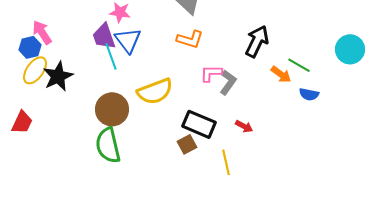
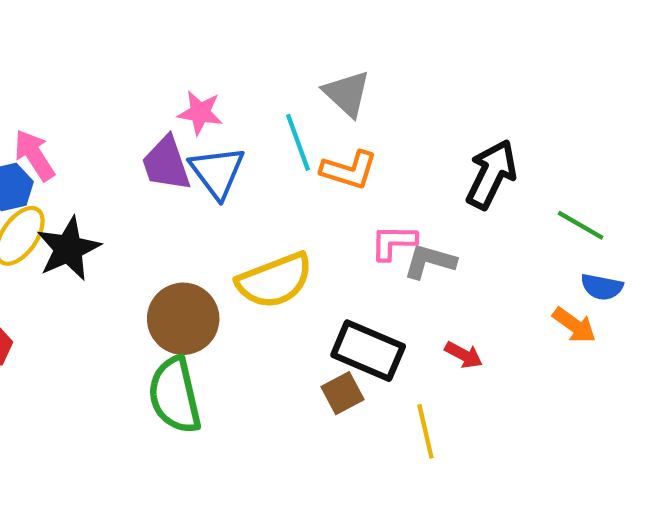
cyan line: (111, 56) -> (298, 142), moved
orange arrow: (281, 74) -> (574, 325), moved
gray L-shape: (228, 82) -> (430, 261), turned -110

